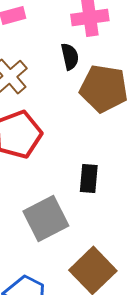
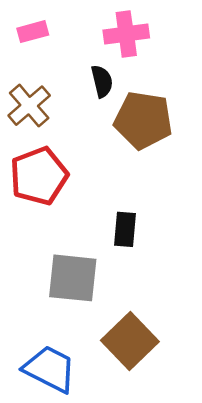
gray square: (46, 218) -> (73, 278), turned 33

